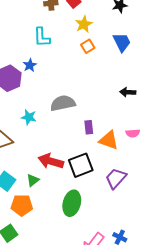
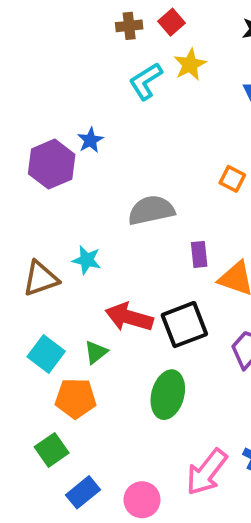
cyan L-shape: (42, 37) -> (146, 81), moved, turned 60
orange square: (88, 46) -> (232, 179), moved, turned -32
cyan star: (29, 117) -> (87, 260), moved

